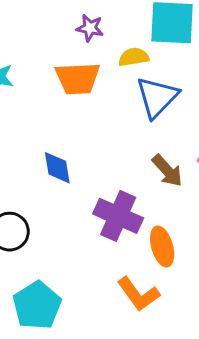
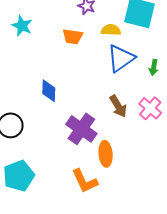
orange trapezoid: (78, 78) -> (73, 37), size x0.7

